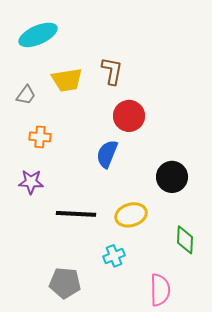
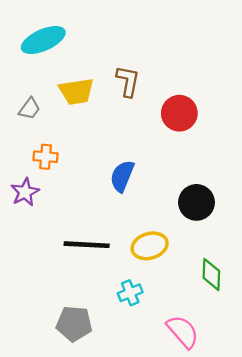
red circle: (129, 116) -> (179, 113), moved
purple star: (31, 182) -> (25, 192), moved, turned -30
pink semicircle: (160, 290) -> (183, 332), turned -40

